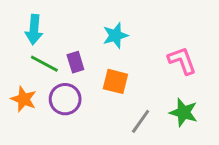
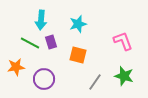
cyan arrow: (34, 30) -> (41, 20), moved
orange star: (24, 99) -> (16, 67), turned -30
purple circle: (65, 99) -> (44, 79), moved

